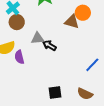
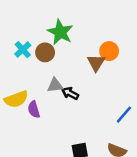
brown circle: (17, 22) -> (45, 52), moved
brown triangle: (72, 22) -> (96, 63), turned 49

